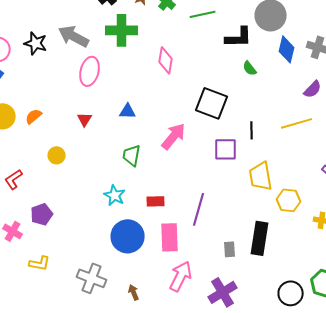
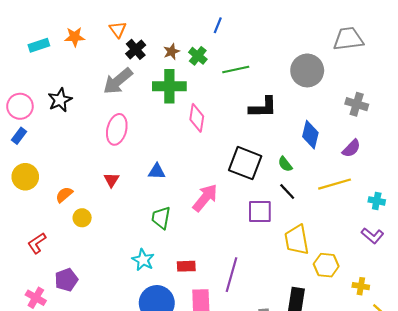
green cross: (122, 30) -> (169, 86), moved
gray arrow: (74, 36) -> (118, 81), moved, turned -68
black L-shape: (239, 37) -> (263, 107), moved
black star: (36, 43) -> (60, 100), turned 30
blue diamond: (287, 49) -> (310, 135), moved
green semicircle: (250, 68) -> (285, 164), moved
orange semicircle: (34, 116) -> (64, 195), moved
black line: (252, 130) -> (287, 191), turned -42

